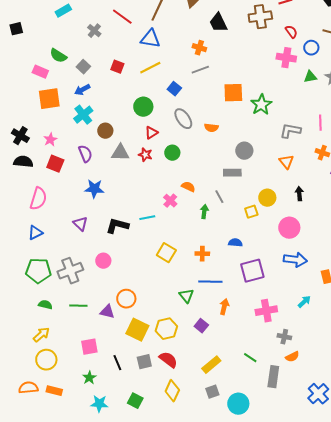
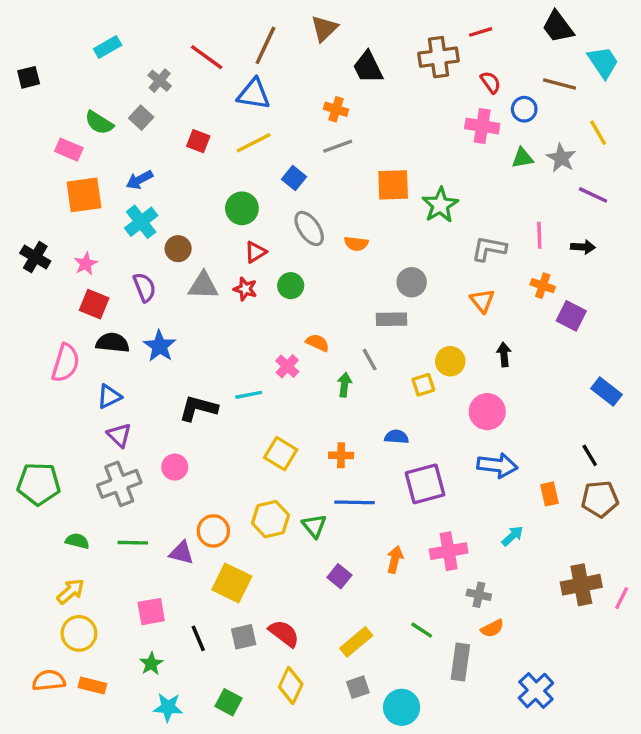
gray square: (83, 67) -> (141, 118), moved
black semicircle: (23, 162) -> (113, 343), moved
blue star: (94, 189) -> (160, 346), turned 30
purple triangle: (80, 224) -> (119, 435), moved
blue triangle: (35, 233) -> (109, 397), moved
green pentagon: (38, 271) -> (39, 484), moved
orange arrow: (224, 307) -> (395, 559), moved
yellow hexagon: (166, 329) -> (271, 519), moved

